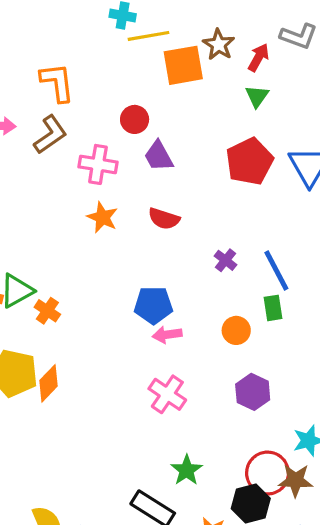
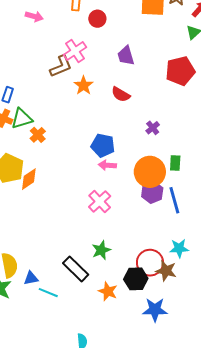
red circle: (135, 119) -> (97, 19), moved
brown L-shape: (50, 135) -> (61, 66), moved
pink cross: (98, 164) -> (75, 51), moved, turned 35
blue line: (276, 271) -> (174, 200), moved
orange circle: (236, 330) -> (150, 172), size x1.8
purple hexagon: (253, 392) -> (152, 192), moved

